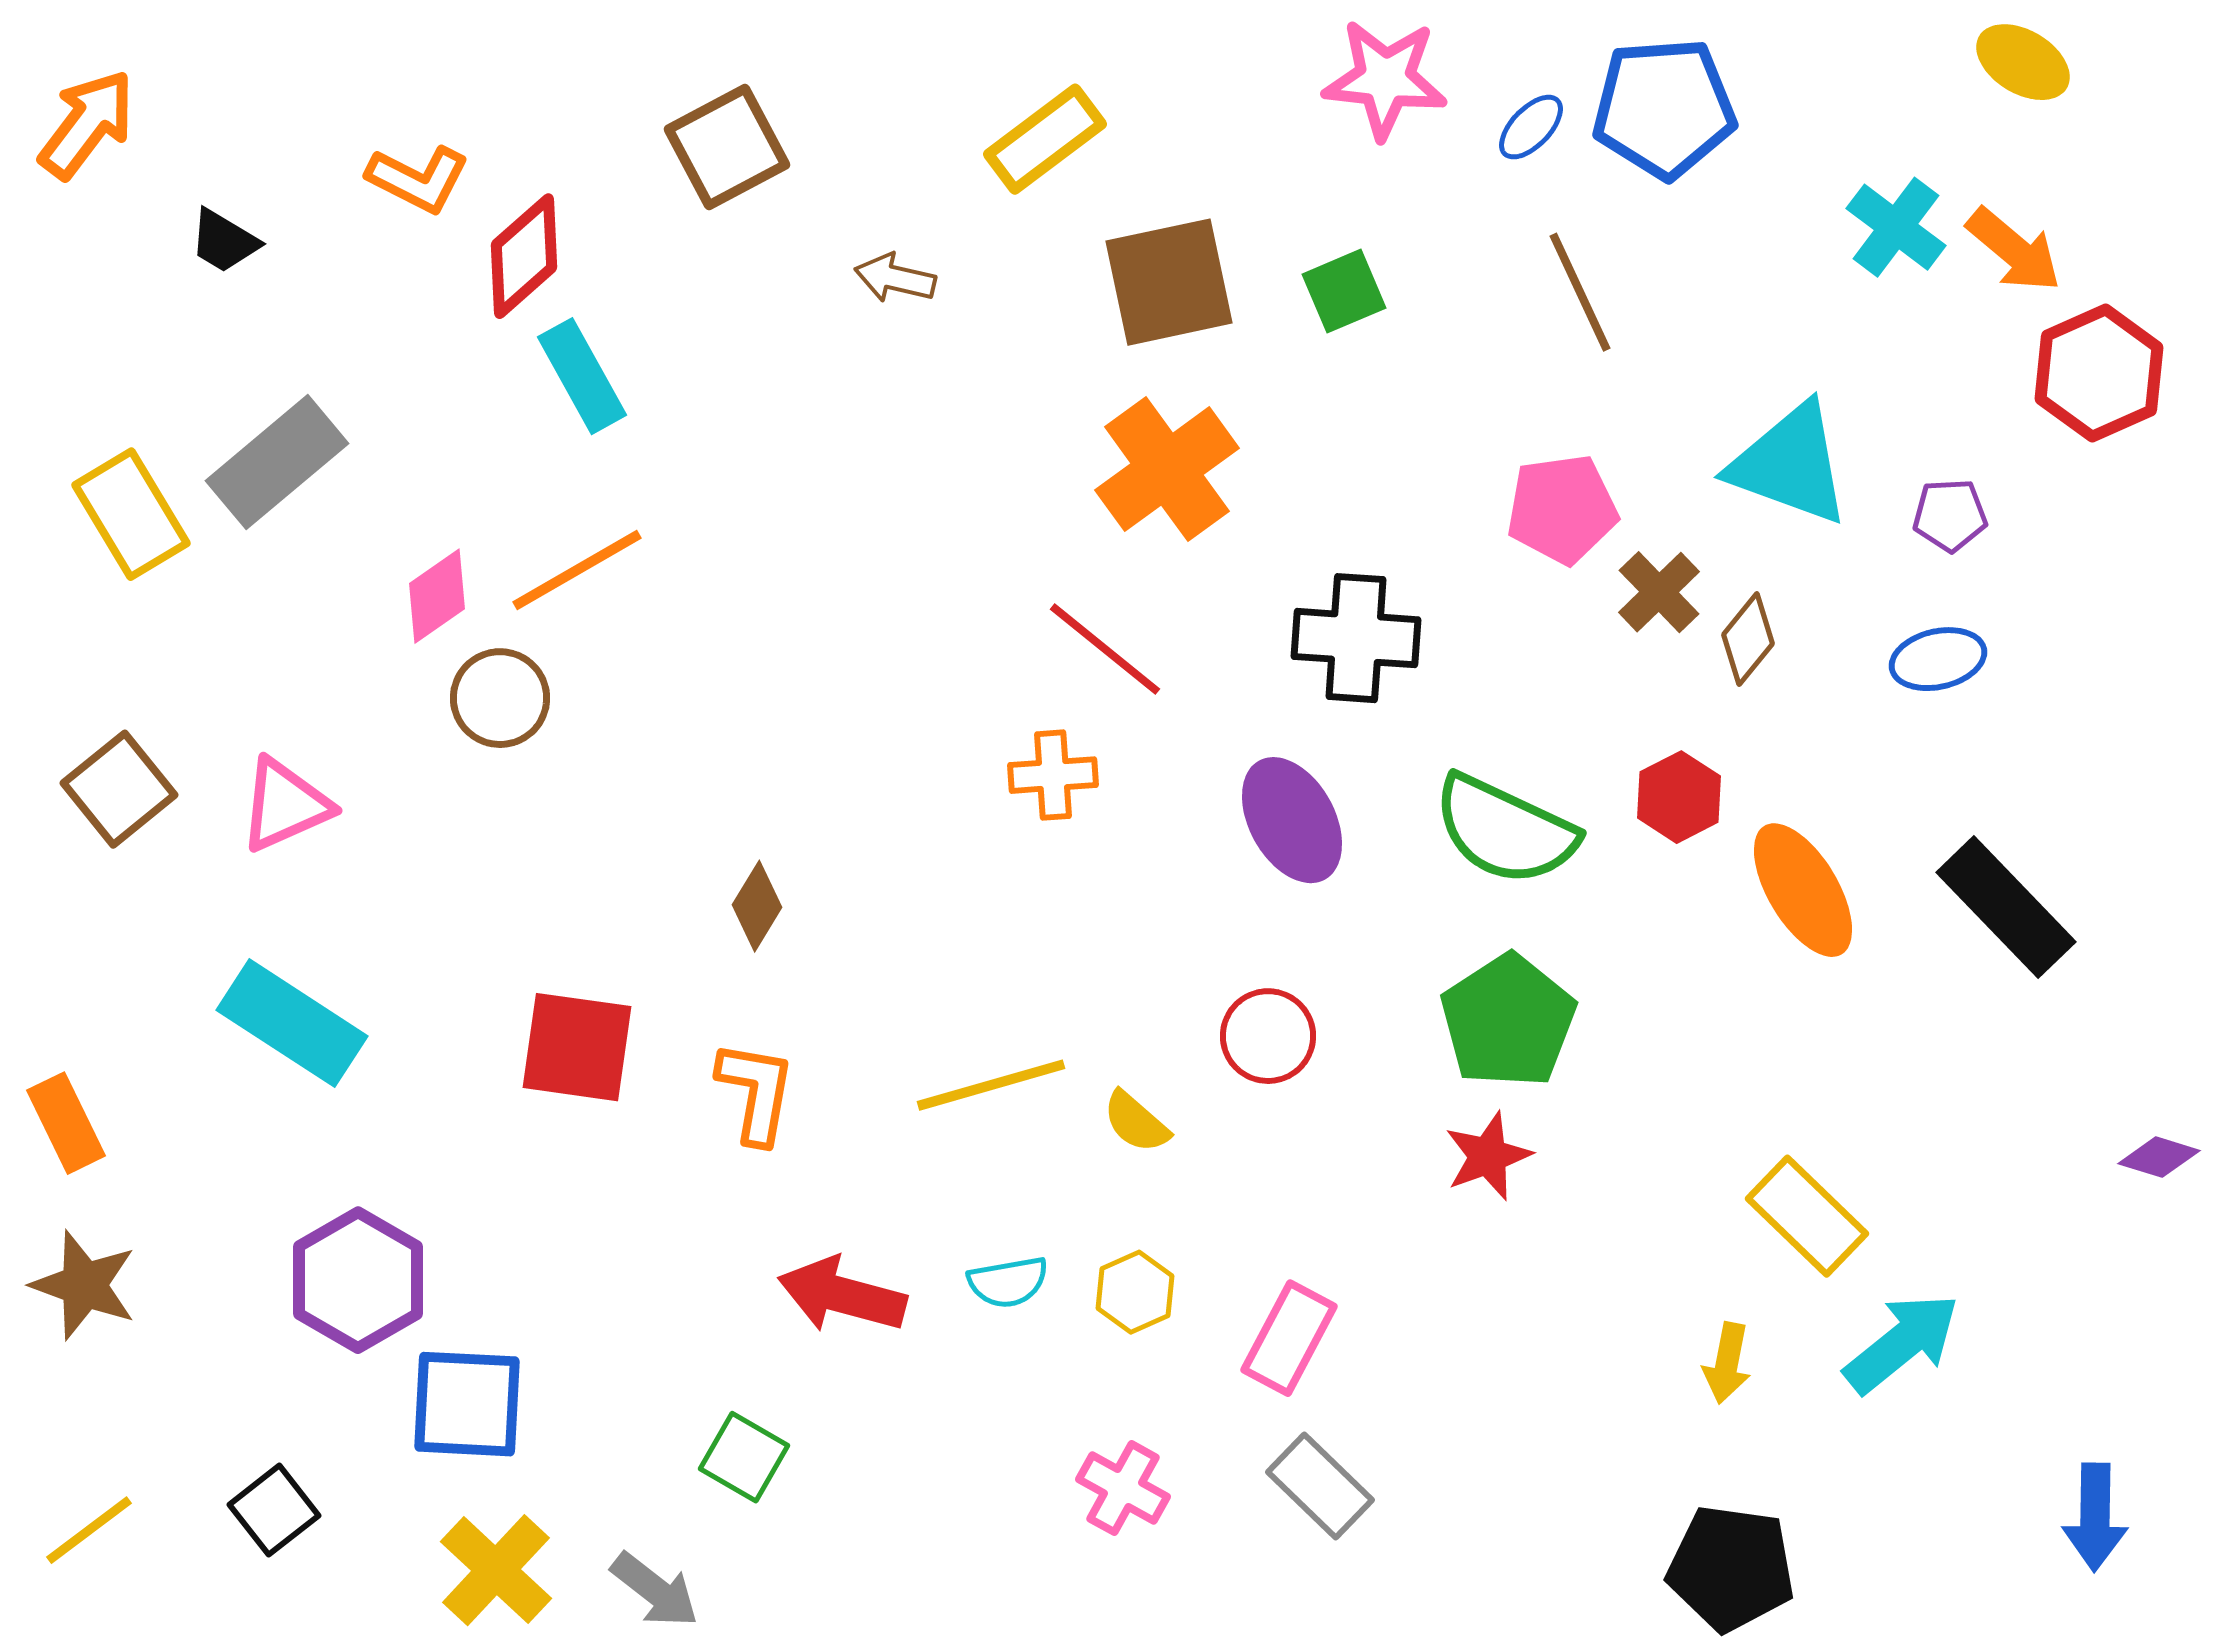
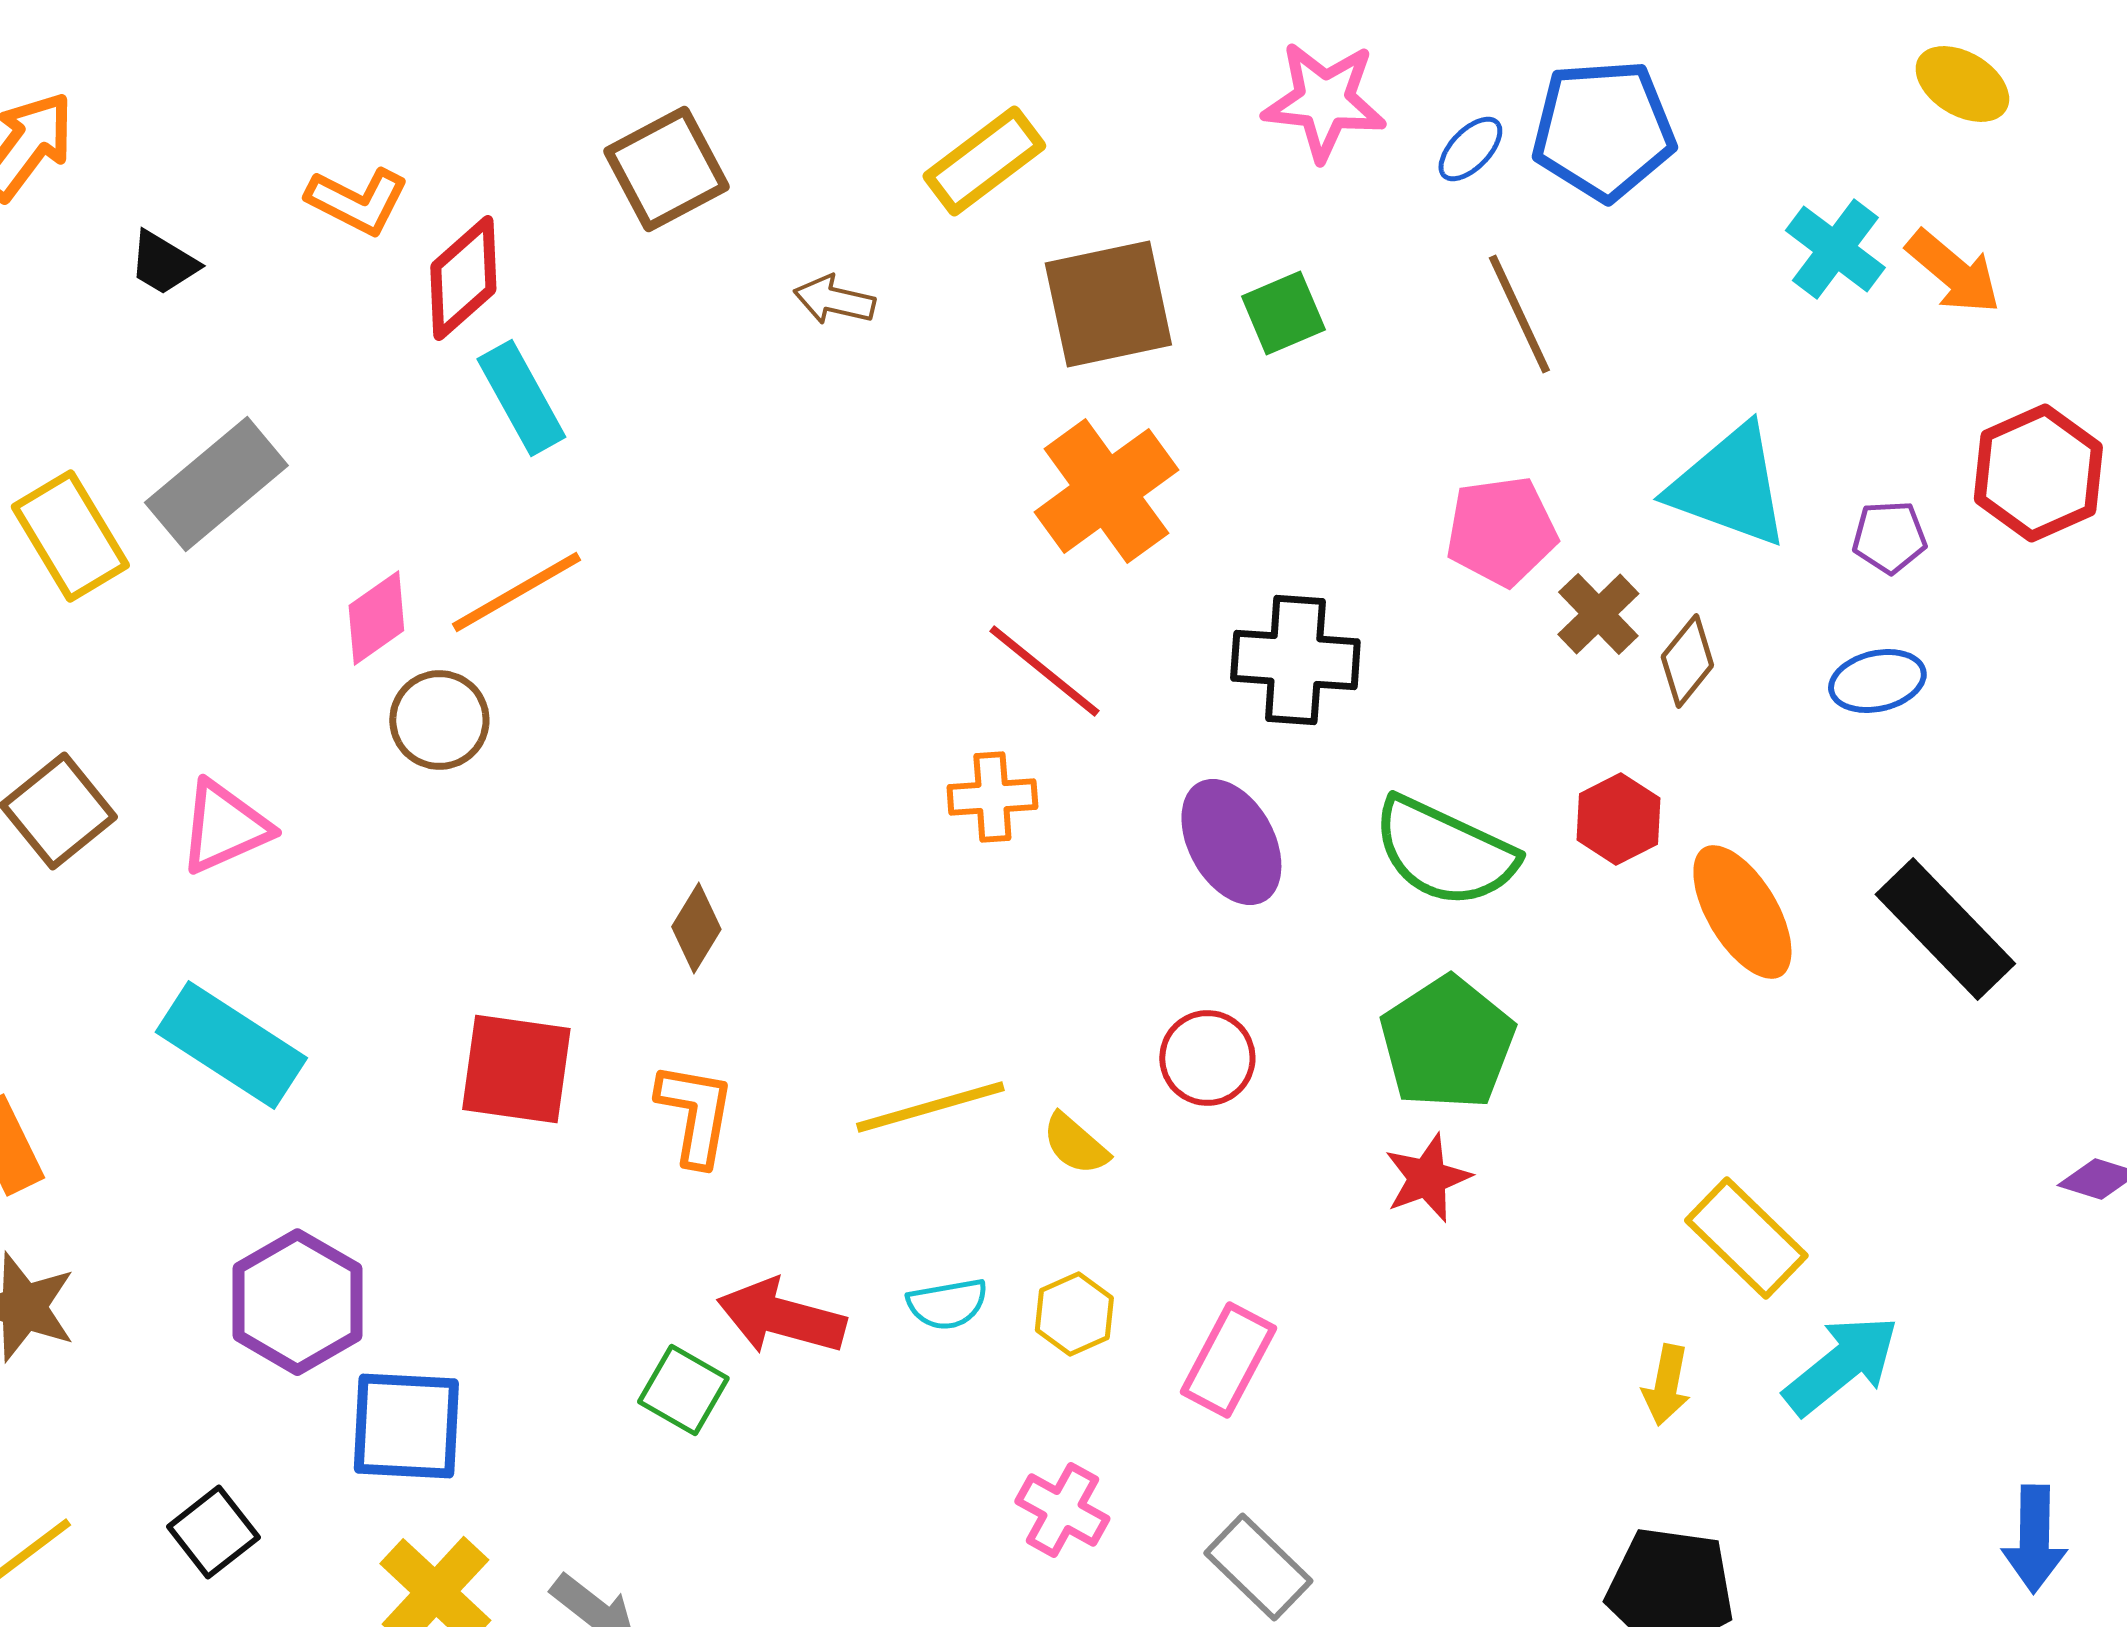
red hexagon: (2099, 373) -> (2038, 473), moved
green square: (744, 1457) -> (683, 1390), moved
gray rectangle: (1320, 1486) -> (1258, 1567), moved

